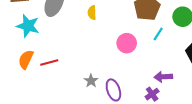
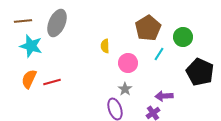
yellow semicircle: (92, 13) -> (105, 46), moved
gray star: (91, 81) -> (125, 89), moved

